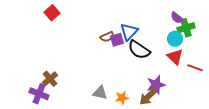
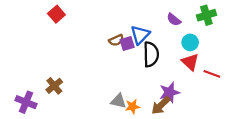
purple semicircle: (177, 18) -> (174, 20), moved
green cross: (186, 28) -> (206, 15), moved
black semicircle: (139, 50) -> (151, 54), turned -125
gray triangle: (100, 93) -> (118, 101), moved
purple cross: (39, 94) -> (26, 102), moved

